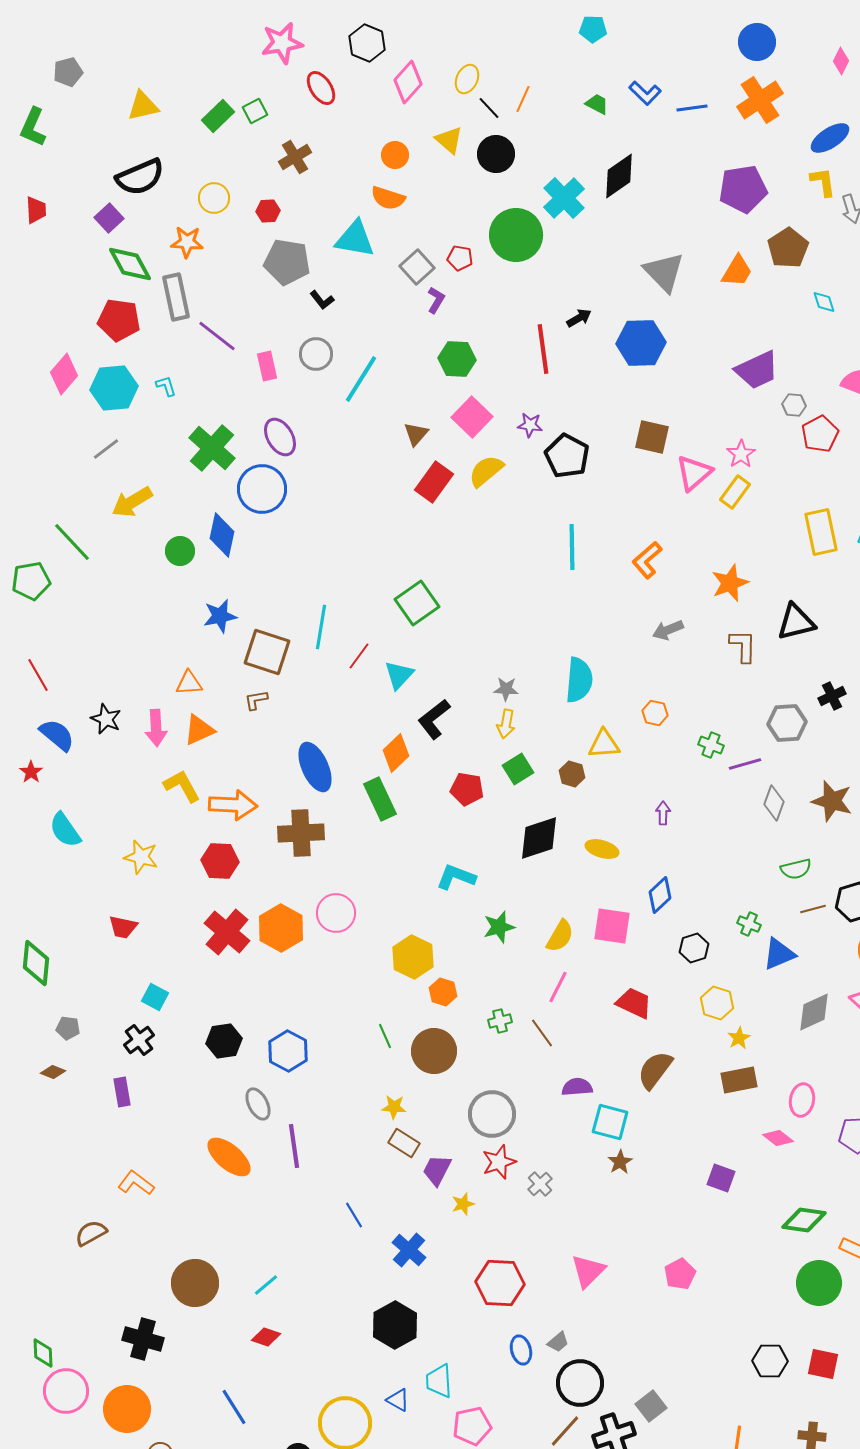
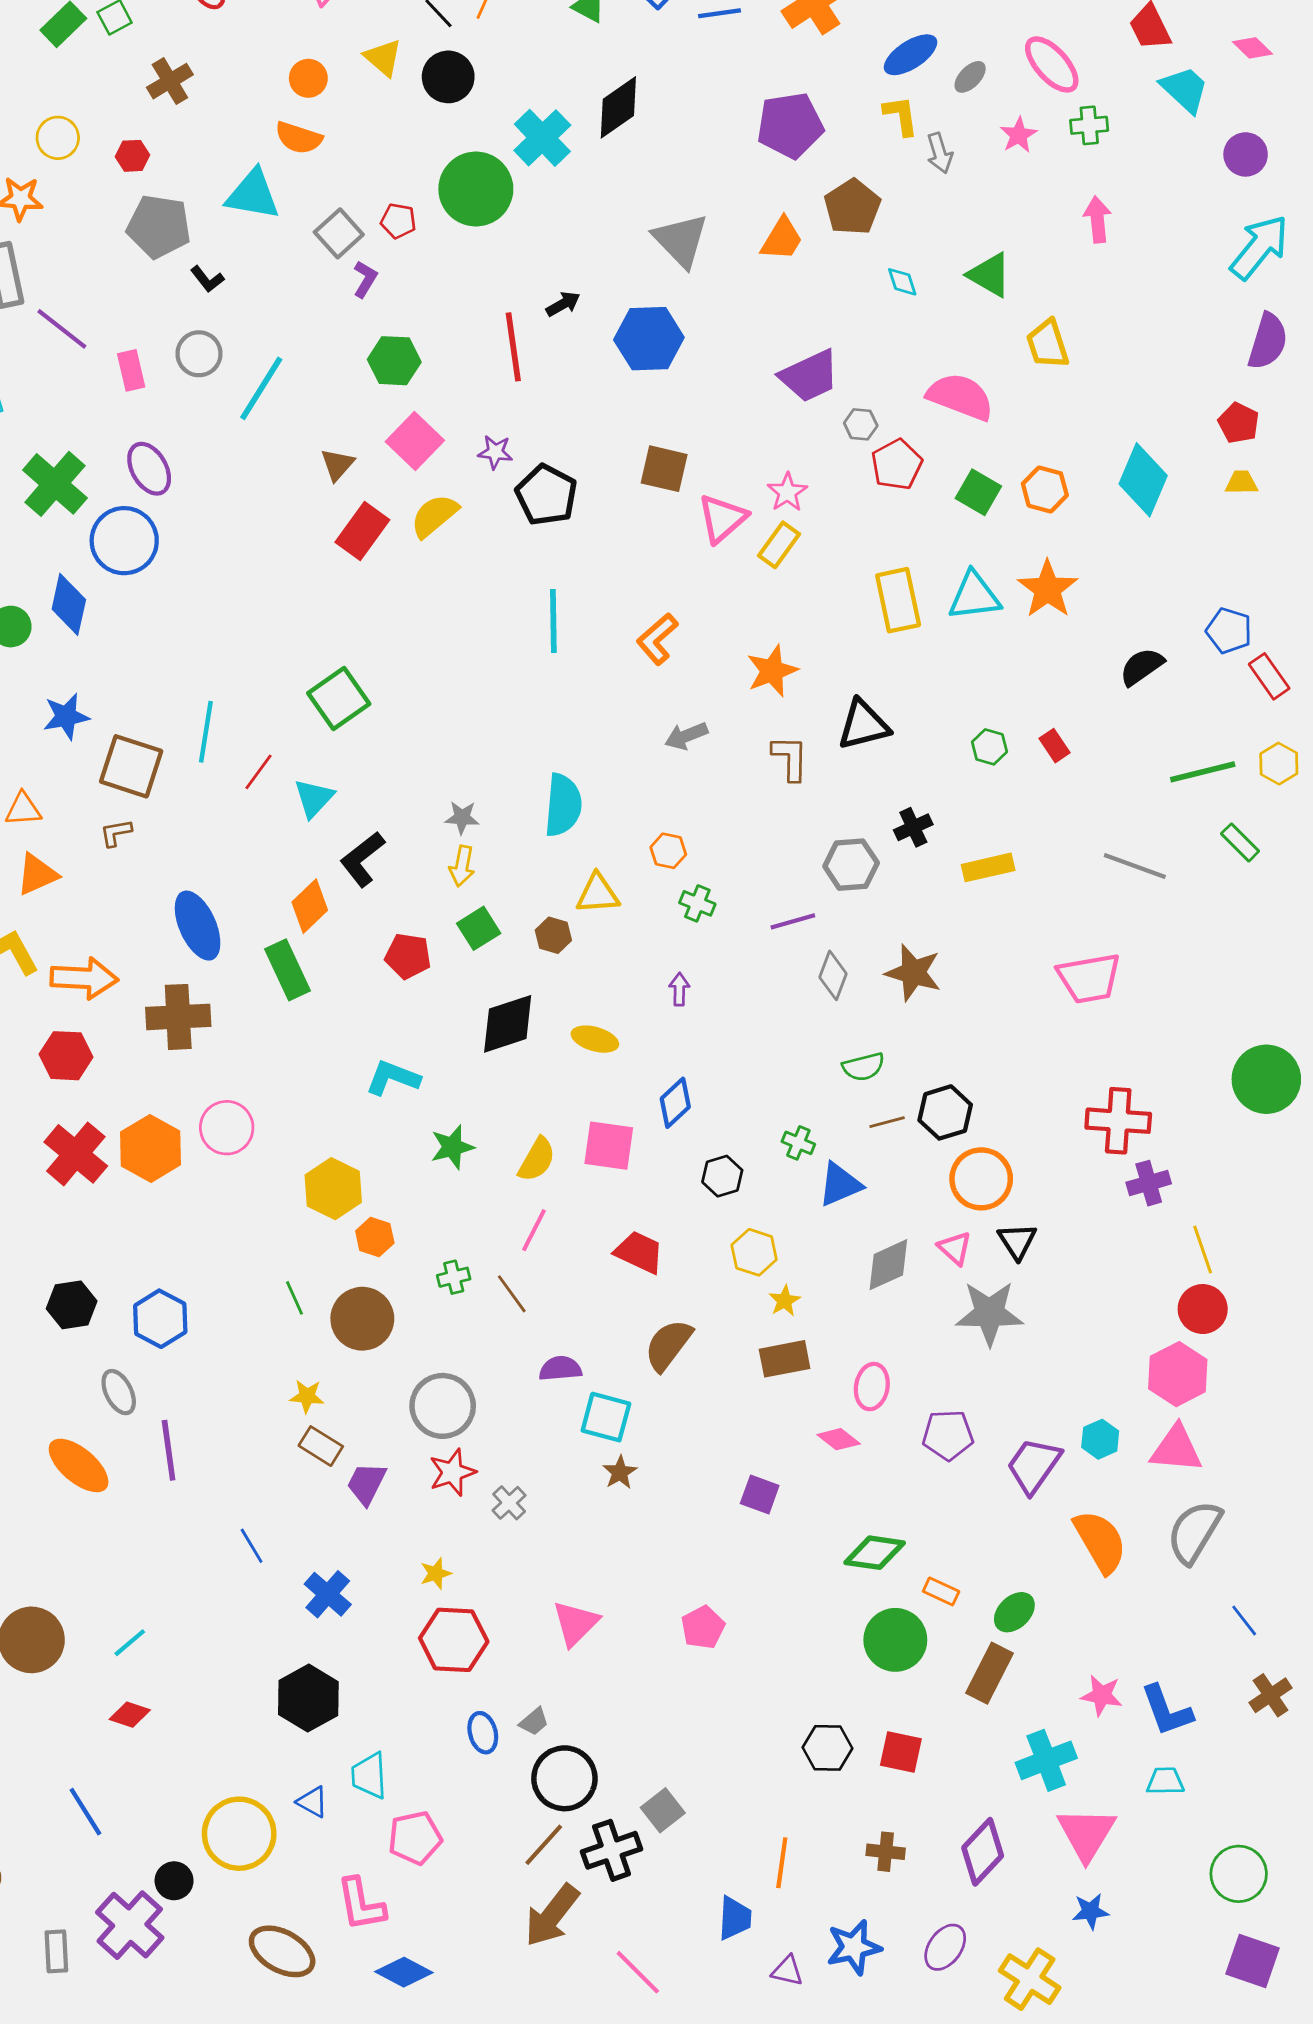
green cross: (711, 745) -> (697, 903), moved
yellow star: (463, 1204) -> (436, 1573), moved

